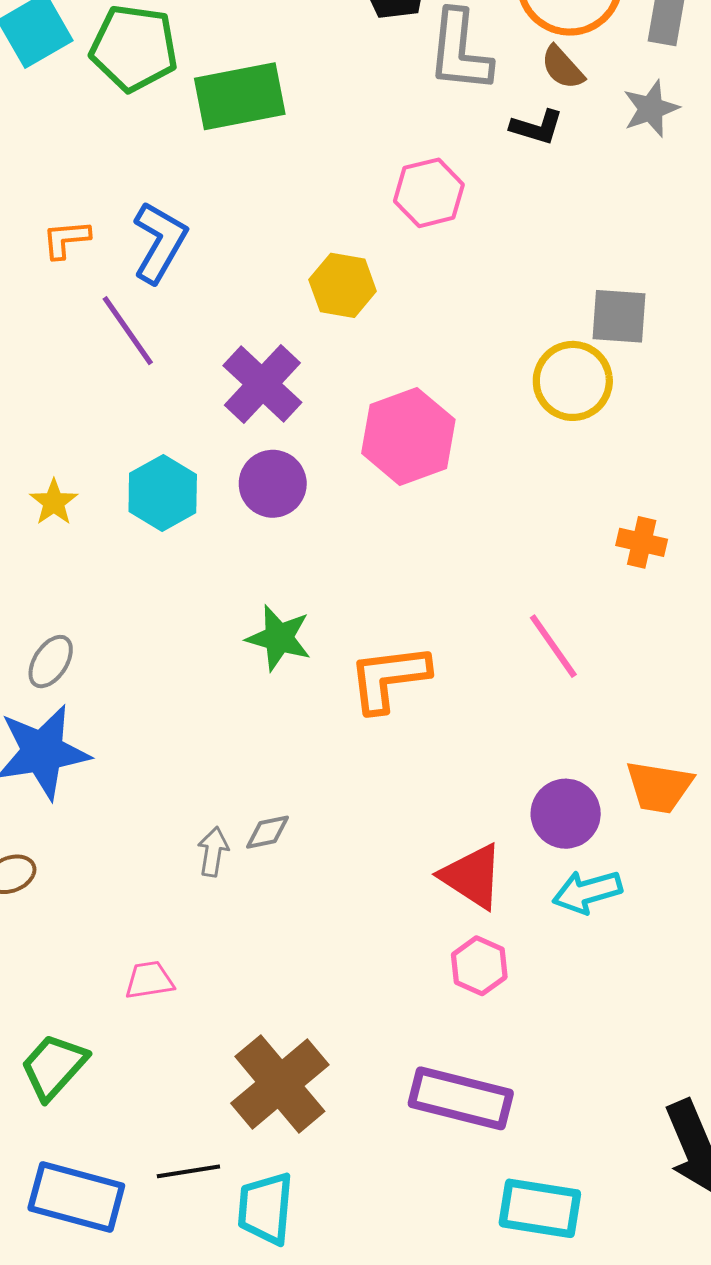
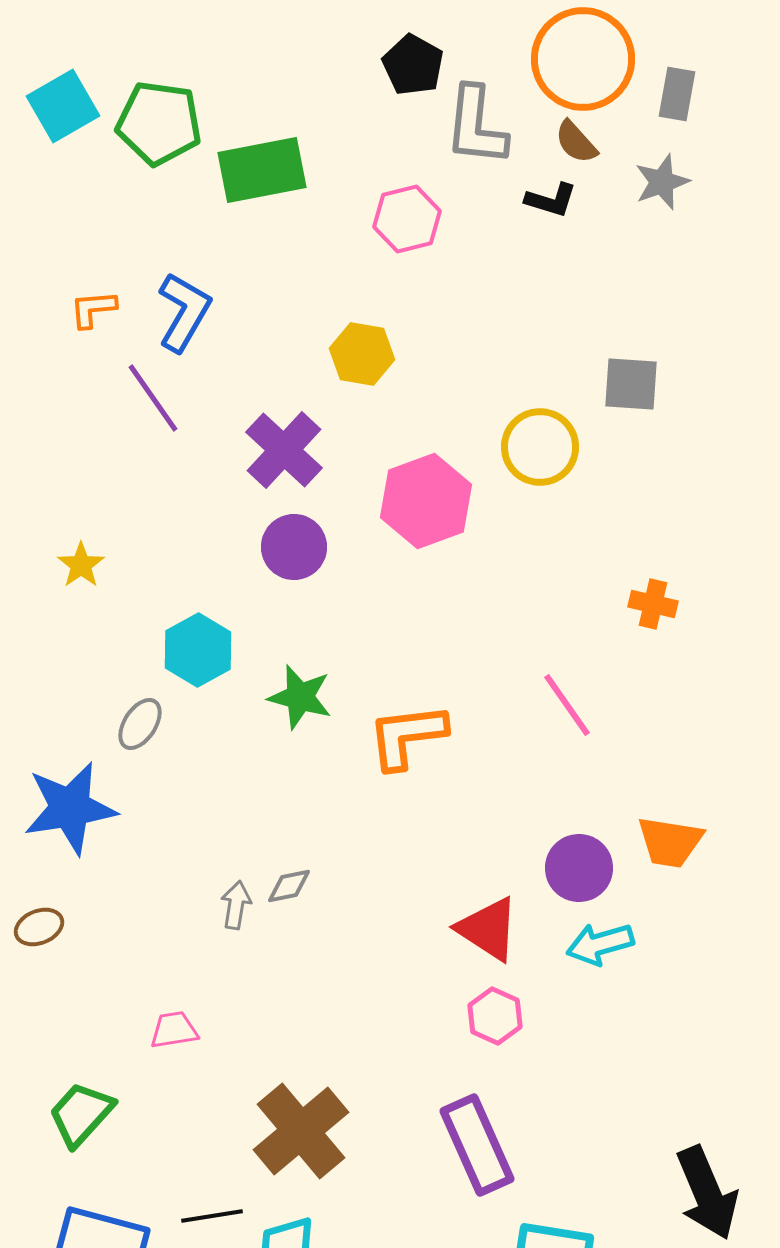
pink hexagon: (429, 193) -> (407, 219), moved
yellow circle: (573, 381) -> (540, 447), moved
cyan hexagon: (163, 493) -> (198, 650), moved
gray ellipse: (51, 662) -> (140, 724), moved
purple rectangle: (461, 1098) -> (477, 1145), turned 52

